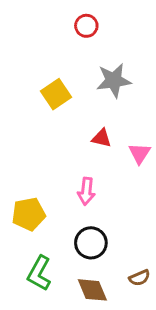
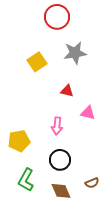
red circle: (86, 26) -> (57, 17), size x1.6
pink triangle: (139, 153) -> (88, 113), moved, turned -49

